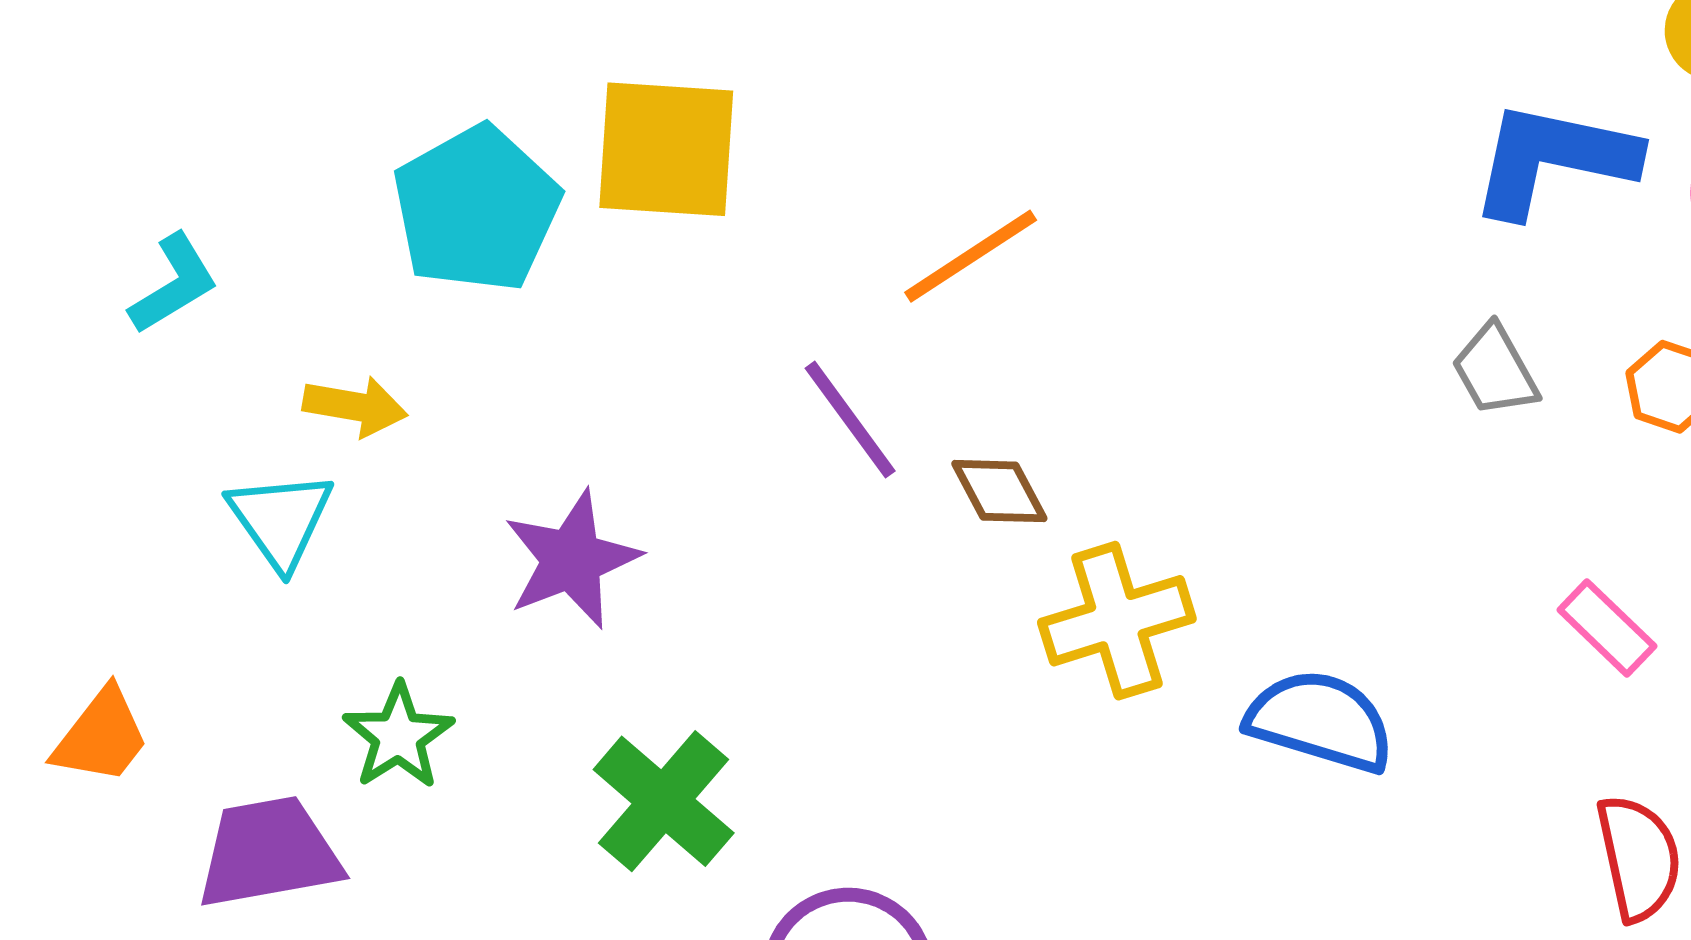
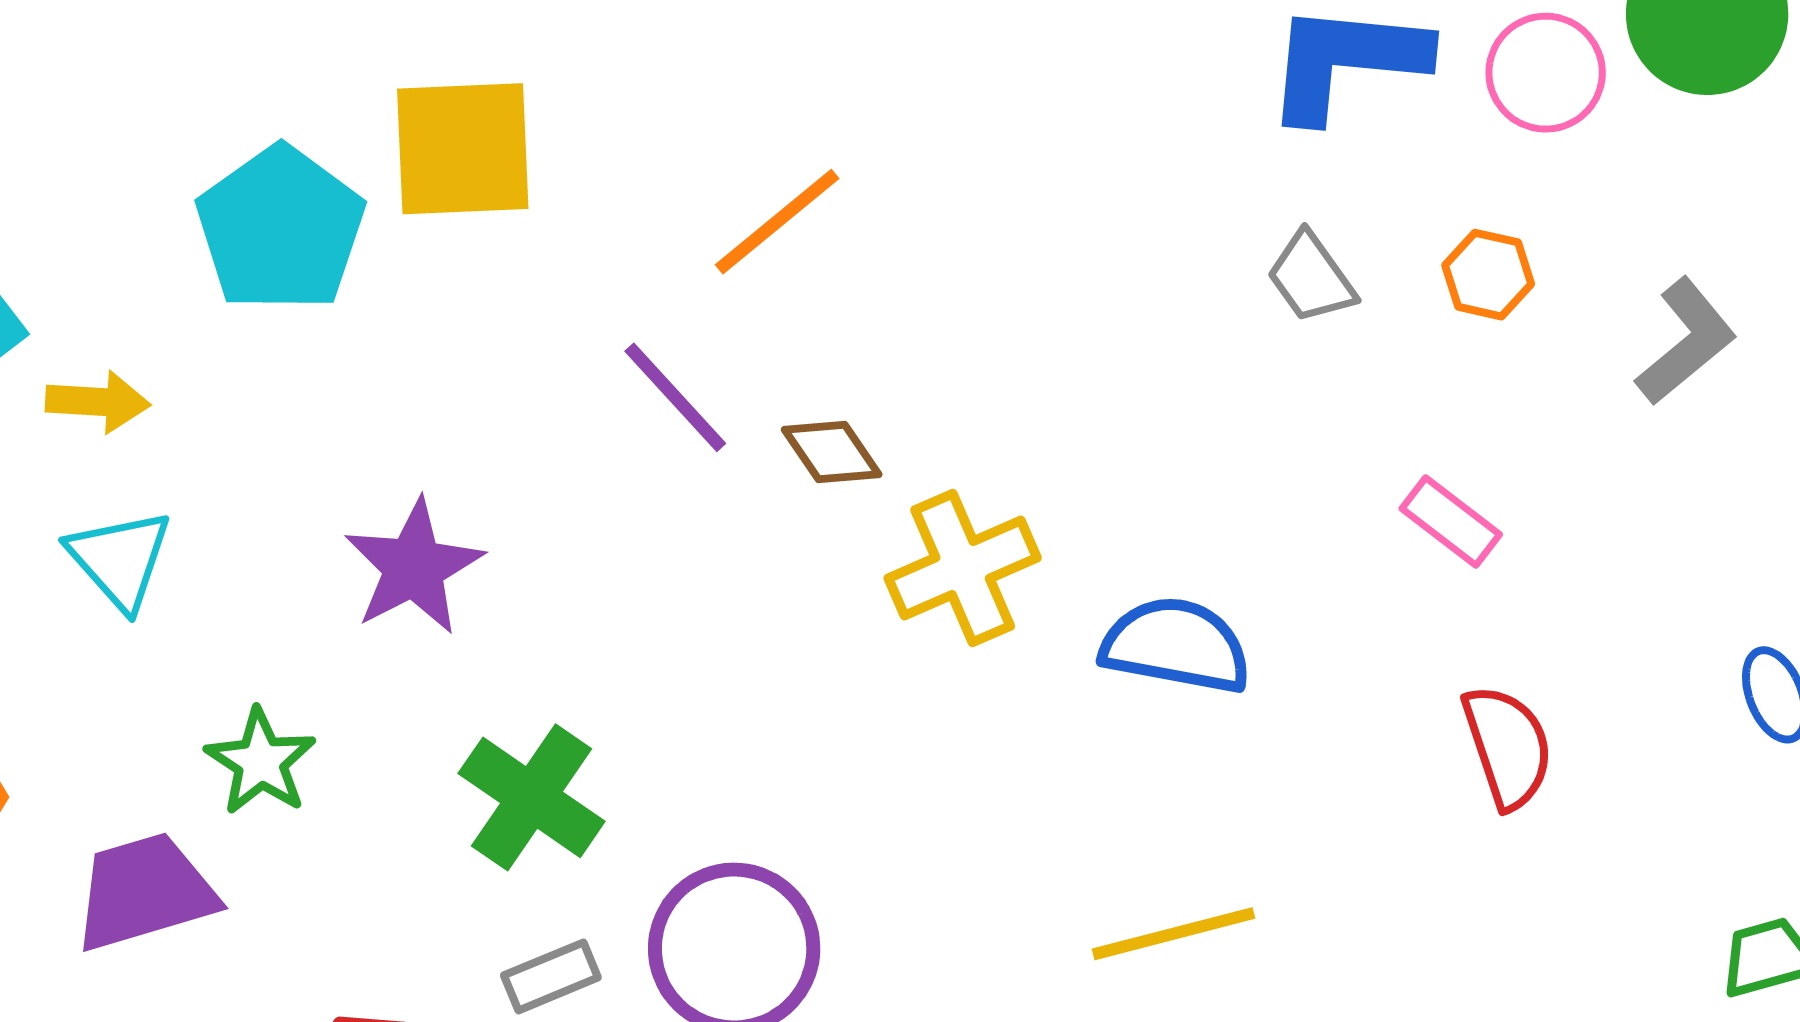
yellow arrow: (355, 406) -> (98, 402), moved

